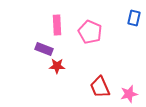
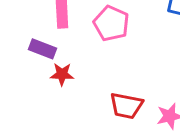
red trapezoid: (100, 87) -> (126, 106), turned -55

